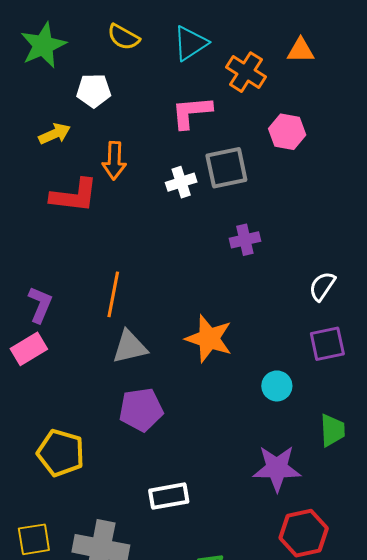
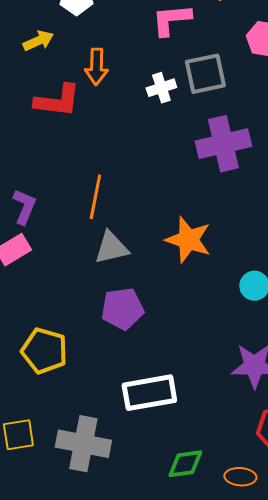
purple cross: (245, 240) -> (223, 144), size x1.8
white rectangle: (169, 496) -> (149, 393), size x1.4

